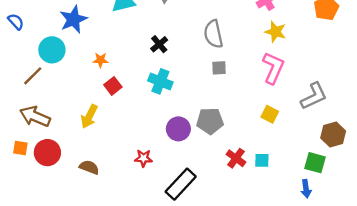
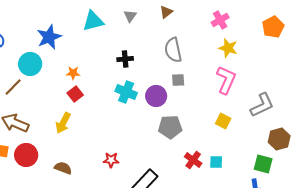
black cross: (159, 44) -> (125, 59), turned 35
red square: (113, 86) -> (75, 94), moved
purple circle: (178, 129) -> (156, 96), moved

